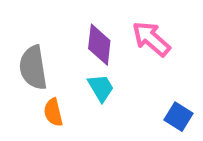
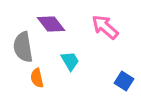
purple diamond: (99, 45) -> (51, 24), moved, turned -44

